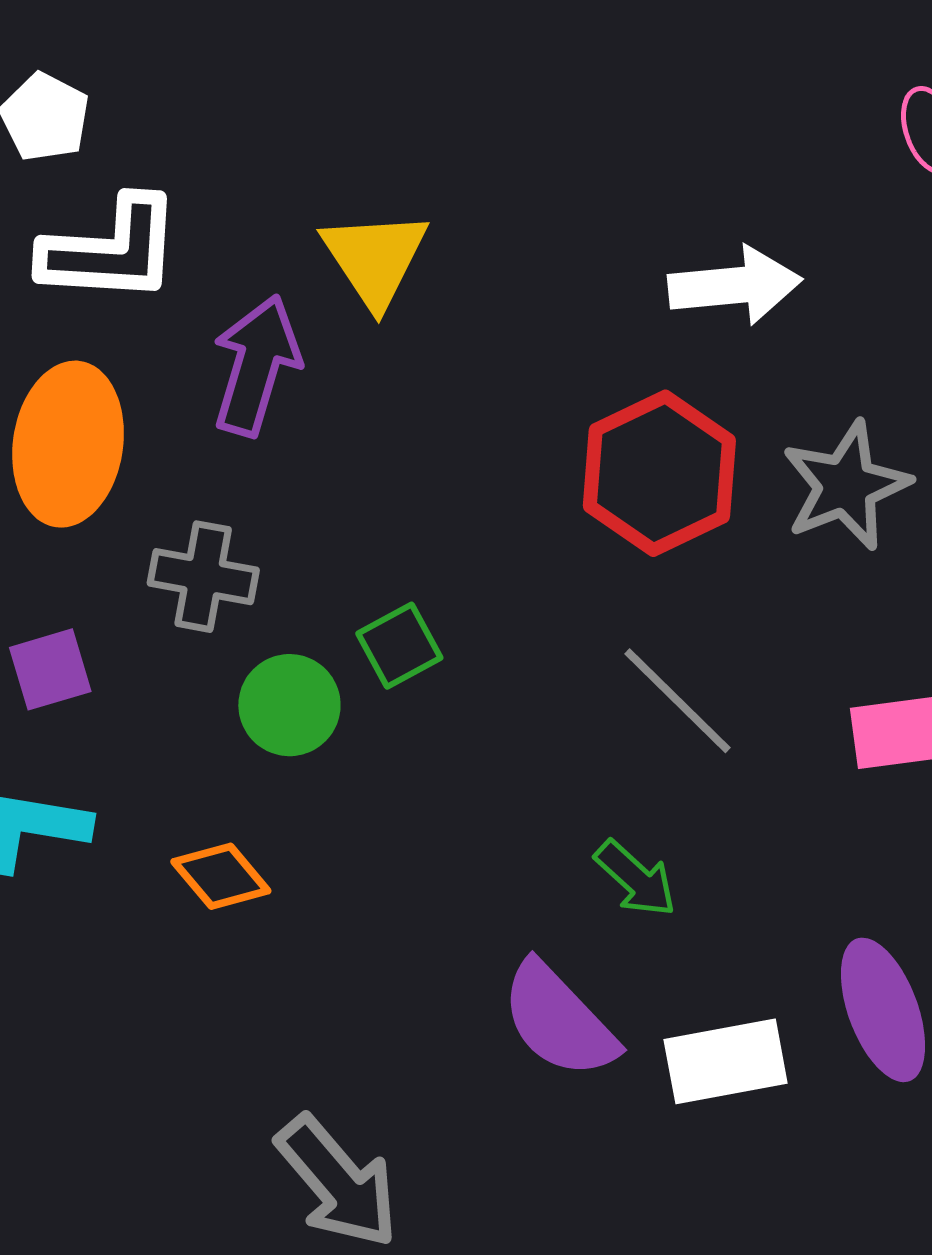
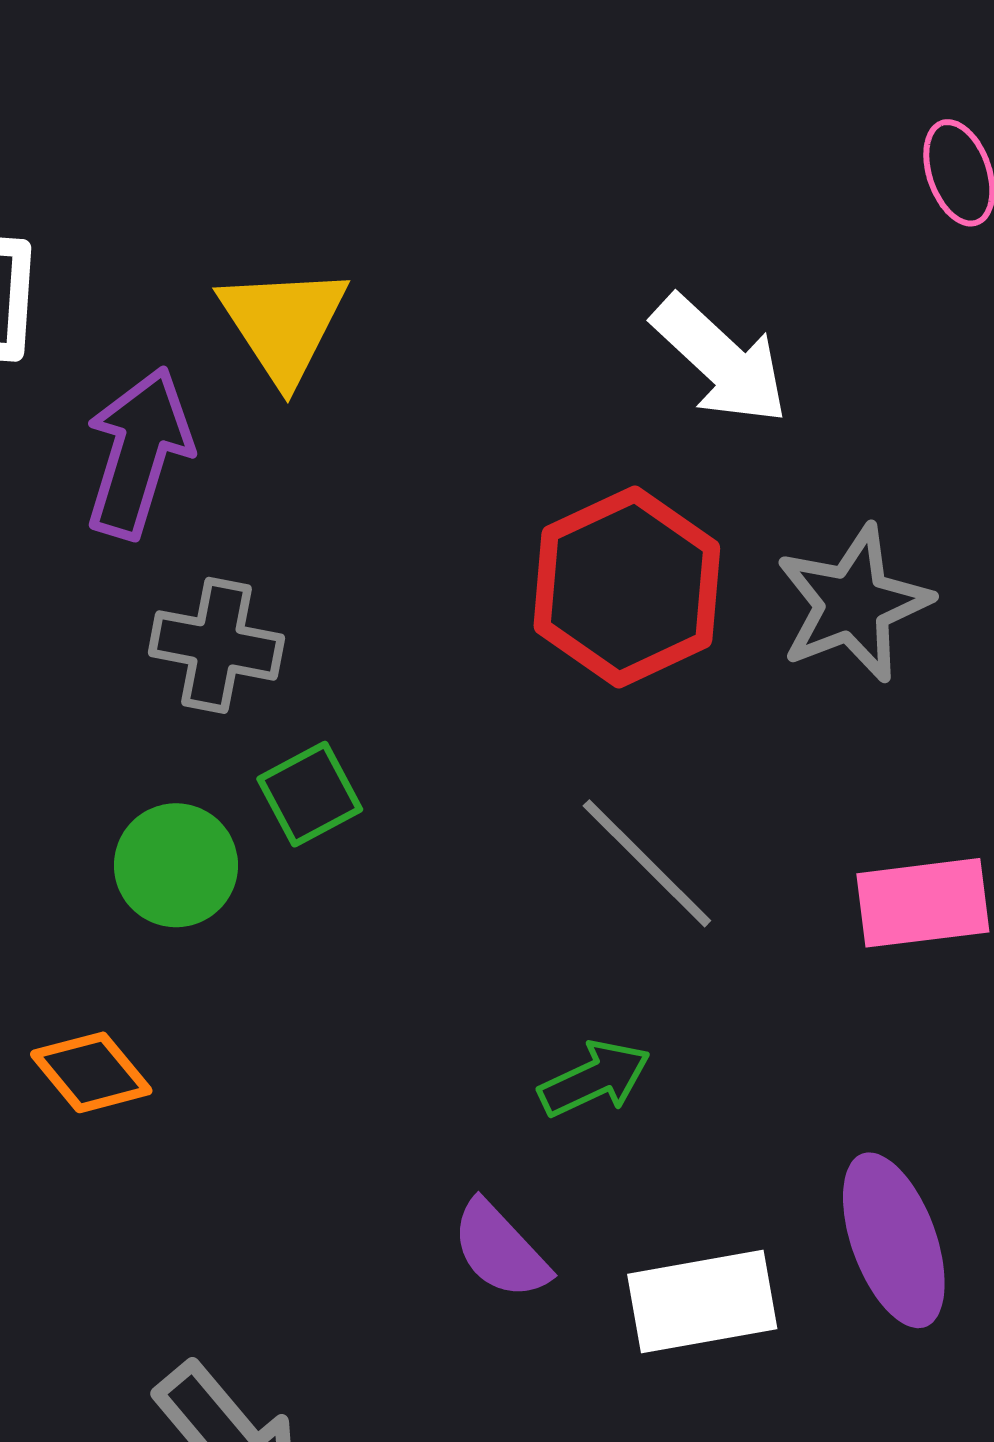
white arrow: (735, 286) -> (720, 360), turned 48
gray cross: (203, 577) -> (216, 645), moved
green arrow: (636, 879) -> (595, 1079), turned -68
purple semicircle: (559, 1020) -> (500, 1250), size x0.7

